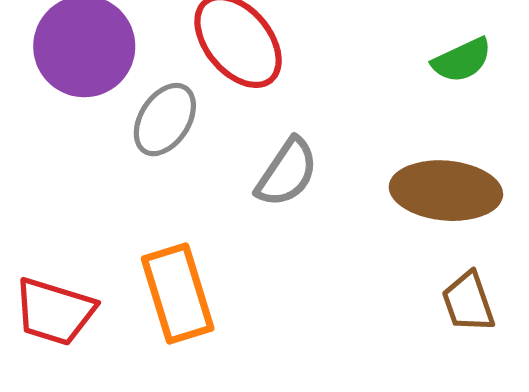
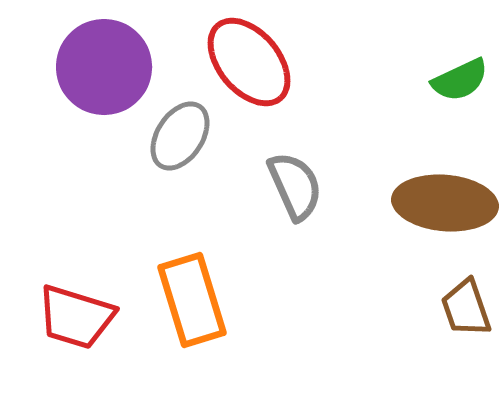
gray semicircle: (287, 173) -> (295, 186), turned -58

